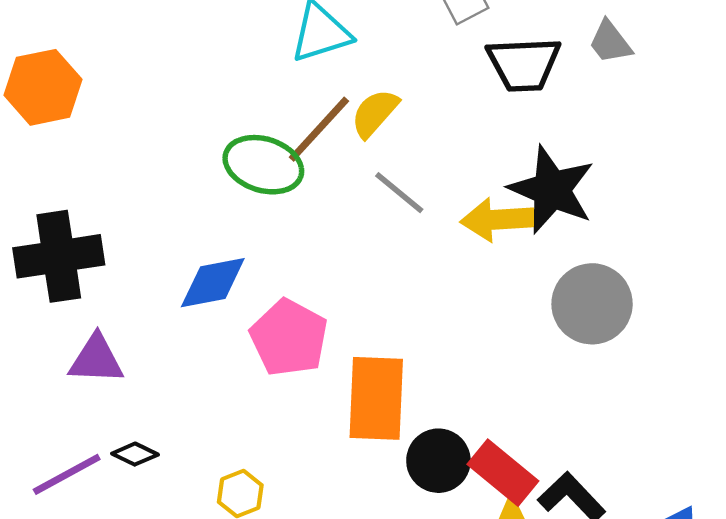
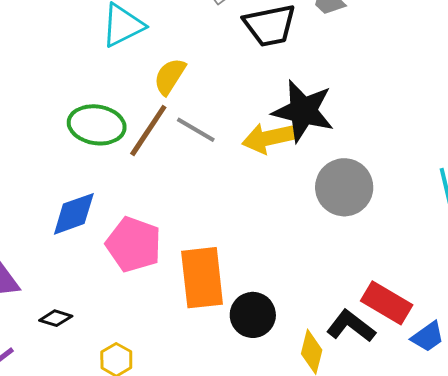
brown line: (319, 129) -> (148, 131), moved
black diamond: (135, 454) -> (56, 318), moved
red rectangle: (503, 473) -> (387, 303), moved

